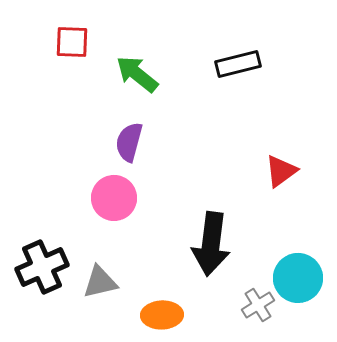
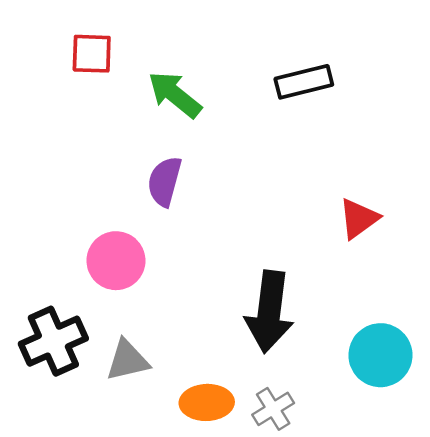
pink circle: (114, 198) -> (116, 261), moved
gray cross: (258, 305) -> (273, 409), moved

